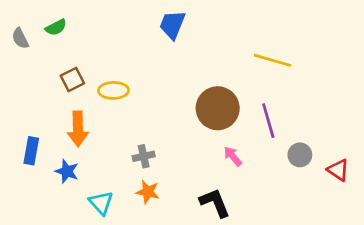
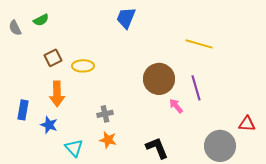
gray circle: (300, 155) -> (220, 146), moved, size x1.8
pink arrow: (233, 156) -> (176, 106), moved
red triangle: (338, 170) -> (247, 124), turned -30

